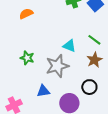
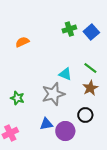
green star: (27, 58) -> (17, 98), moved
blue triangle: (43, 91) -> (46, 124), moved

